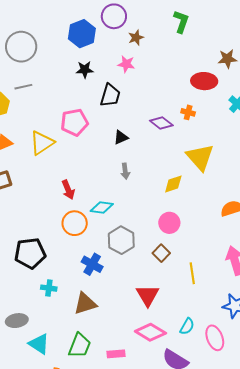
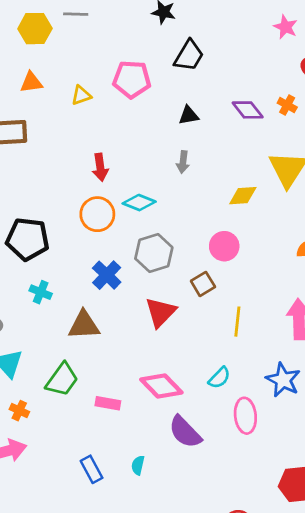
pink star: (126, 64) -> (285, 27), moved
yellow triangle: (42, 143) -> (81, 95), size x0.6
red triangle: (148, 295) -> (161, 312), moved
cyan semicircle: (187, 326) -> (219, 378), moved

